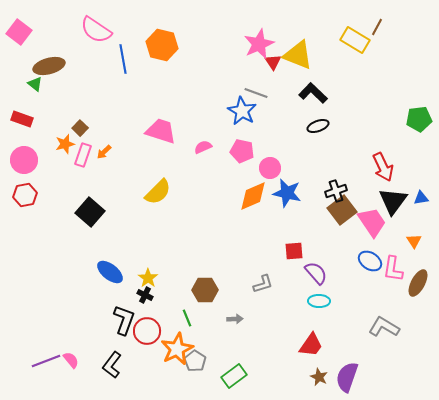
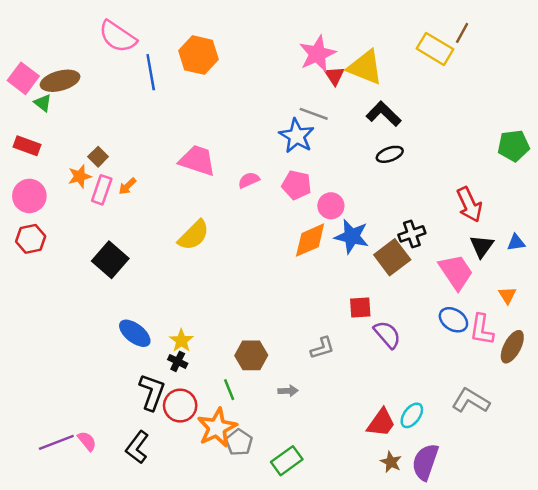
pink square: (19, 32) -> (23, 78), moved
black triangle: (393, 201) -> (482, 246), size x0.7
brown square: (342, 210) -> (392, 257), moved
cyan ellipse: (319, 301) -> (412, 415), moved, turned -55

